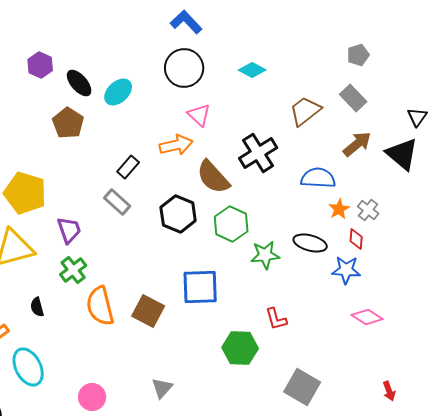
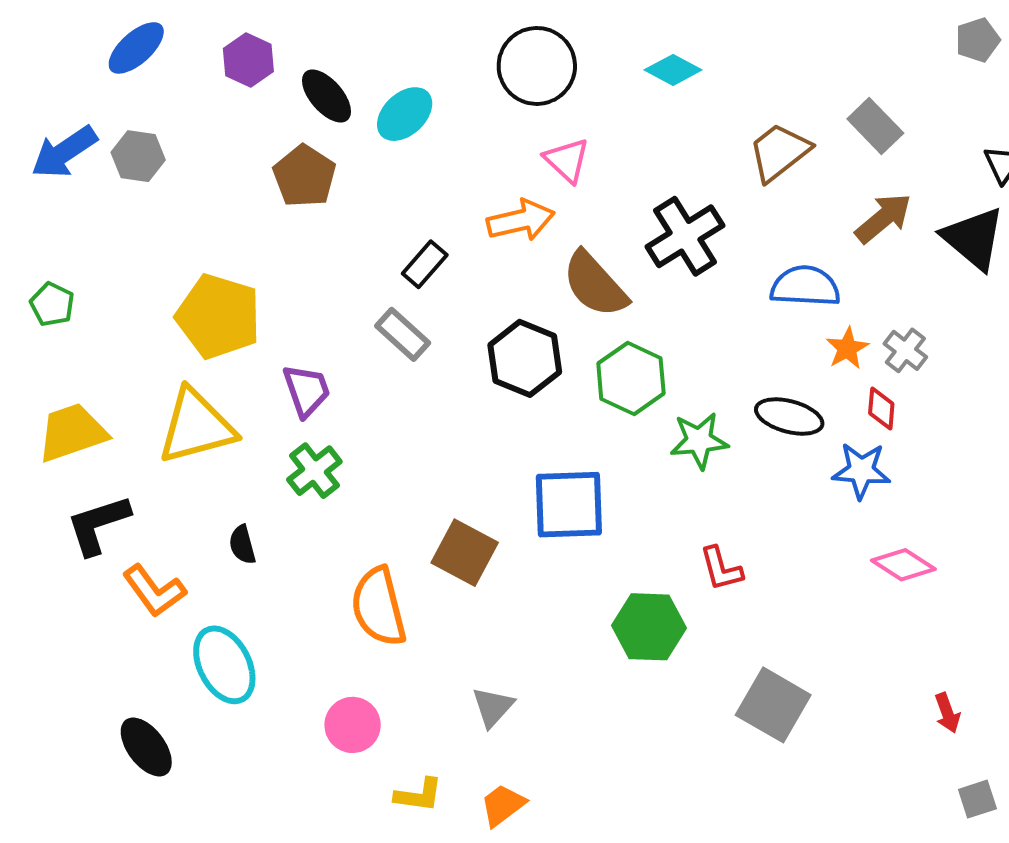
gray pentagon: (358, 55) -> (977, 40), moved
orange semicircle: (100, 306) -> (379, 607), moved

